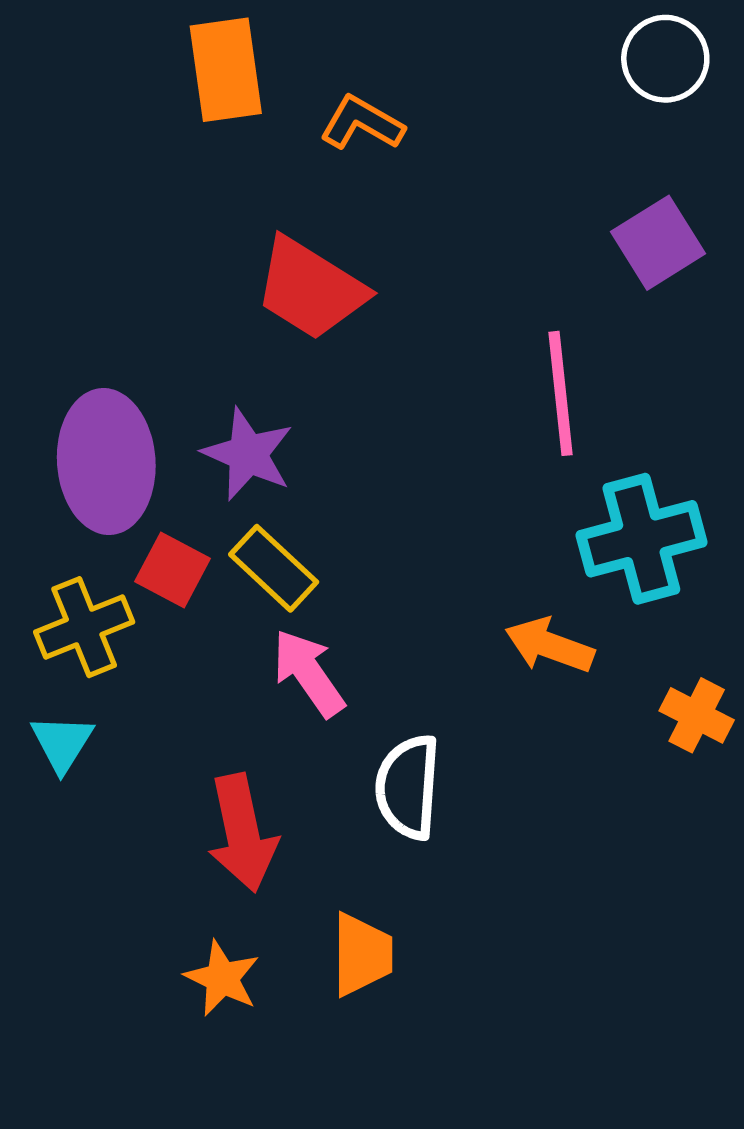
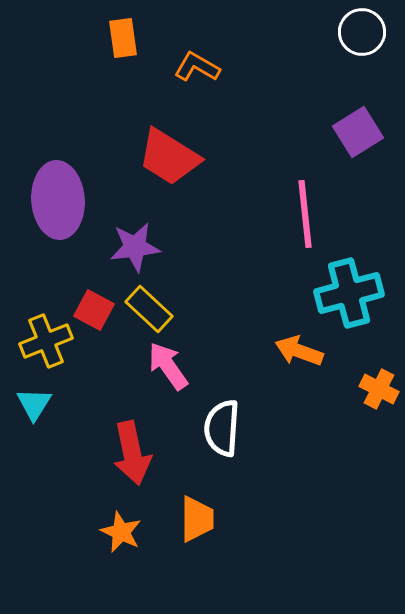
orange rectangle: (226, 70) -> (123, 38), size x0.7
purple star: (248, 454) -> (135, 247), turned -30
purple ellipse: (106, 462) -> (58, 200), moved

